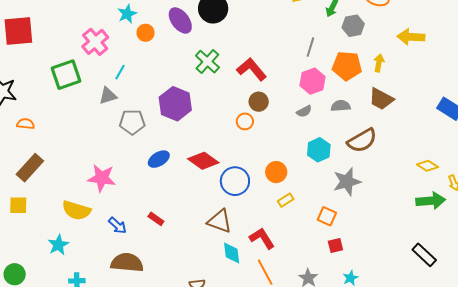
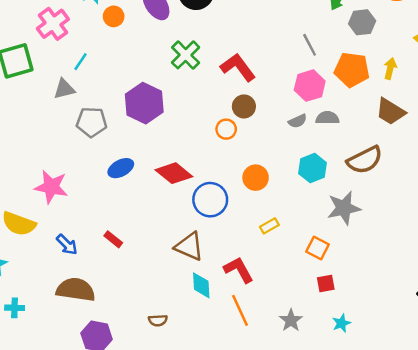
gray line: (310, 47) -> (310, 45), turned -48
gray semicircle: (341, 106) -> (327, 118), moved
orange circle: (276, 172) -> (256, 178), moved

